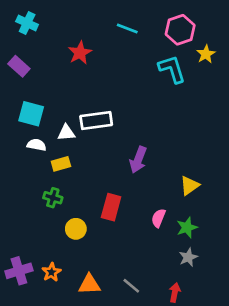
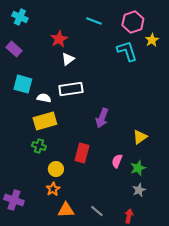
white triangle: (66, 133) -> (68, 59), moved, turned -32
white semicircle: (37, 145) -> (44, 98), moved
yellow rectangle: (61, 164) -> (45, 121), size x1.6
purple cross: (19, 271) -> (14, 200), turned 36
orange star: (51, 272) -> (53, 189), moved

